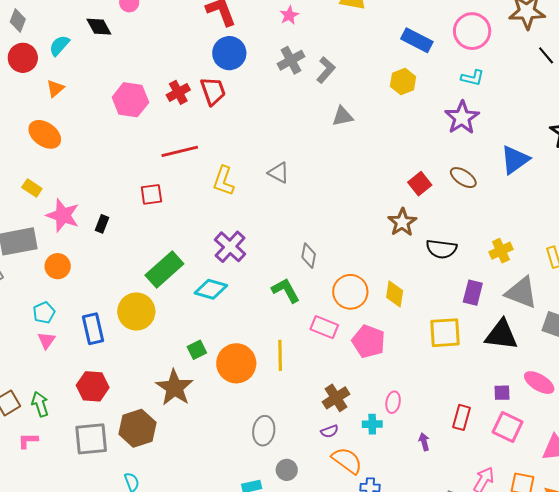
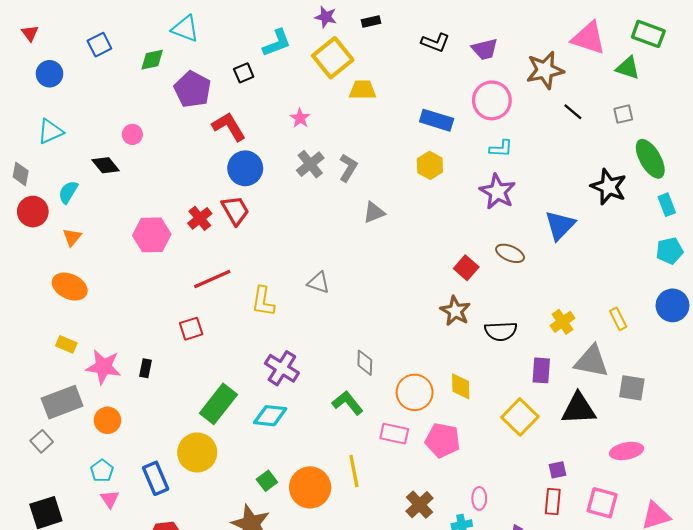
yellow square: (445, 333) -> (520, 417), turned -32
pink ellipse: (539, 383) -> (626, 451), turned -32
purple square: (502, 393) -> (558, 470), moved

